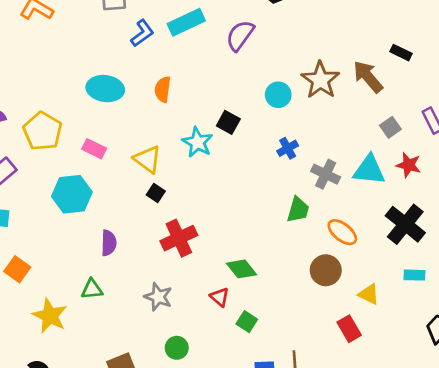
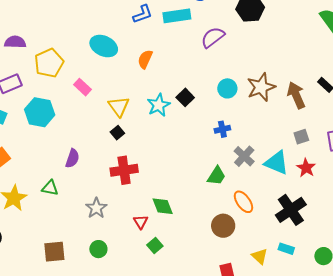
cyan hexagon: (72, 194) -> (40, 112), moved
yellow triangle: (369, 294) -> (260, 256), moved

